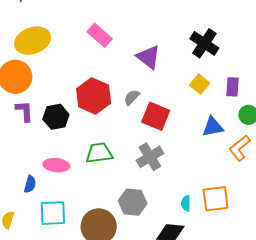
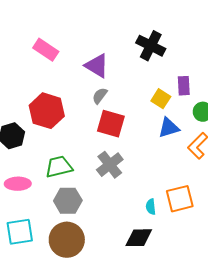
yellow square: (200, 84) -> (161, 99), moved
gray semicircle: (132, 97) -> (100, 96), moved
gray hexagon: (133, 202) -> (68, 201), moved

